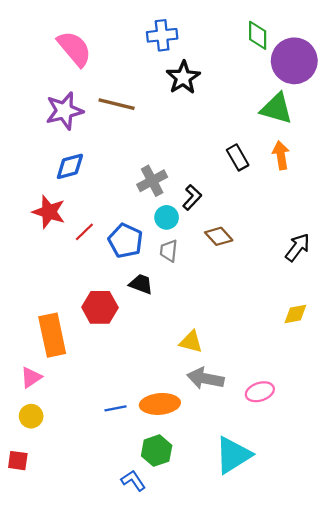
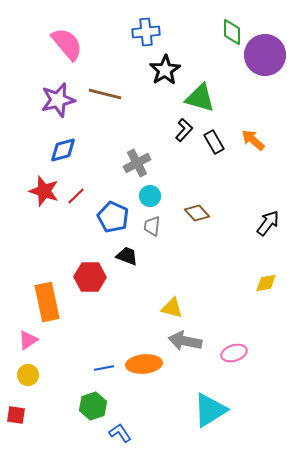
green triangle: (276, 109) -> (200, 98), moved
orange arrow: (281, 155) -> (253, 140), turned -40
black L-shape: (192, 197) -> (184, 130), moved
red line: (84, 232) -> (76, 196), moved
green hexagon: (157, 451) -> (93, 406), moved

